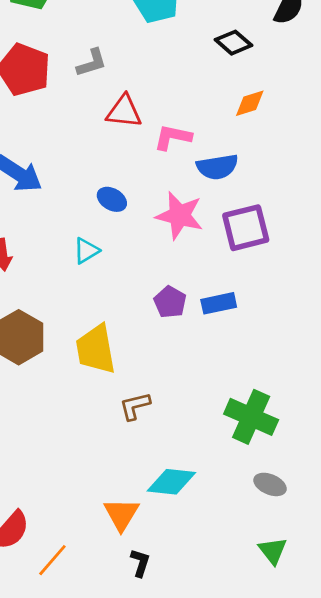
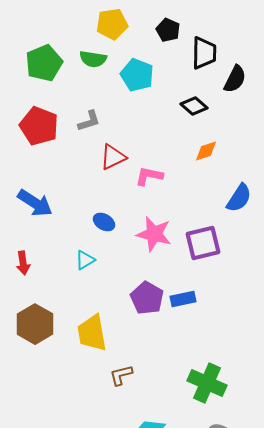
red triangle: (124, 111) -> (113, 157), turned -32
blue semicircle: (217, 167) -> (239, 198), moved, turned -48
purple pentagon: (170, 302) -> (147, 298), size x1.4

